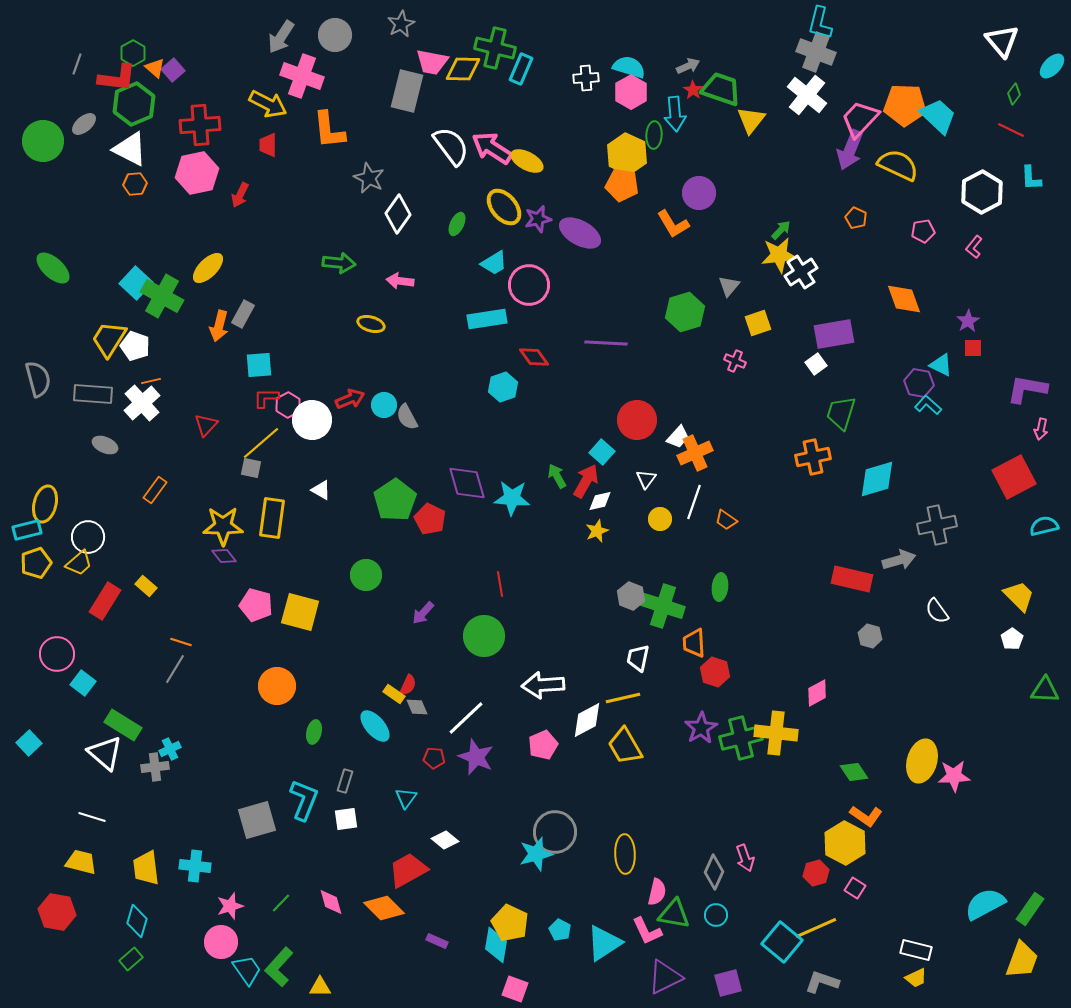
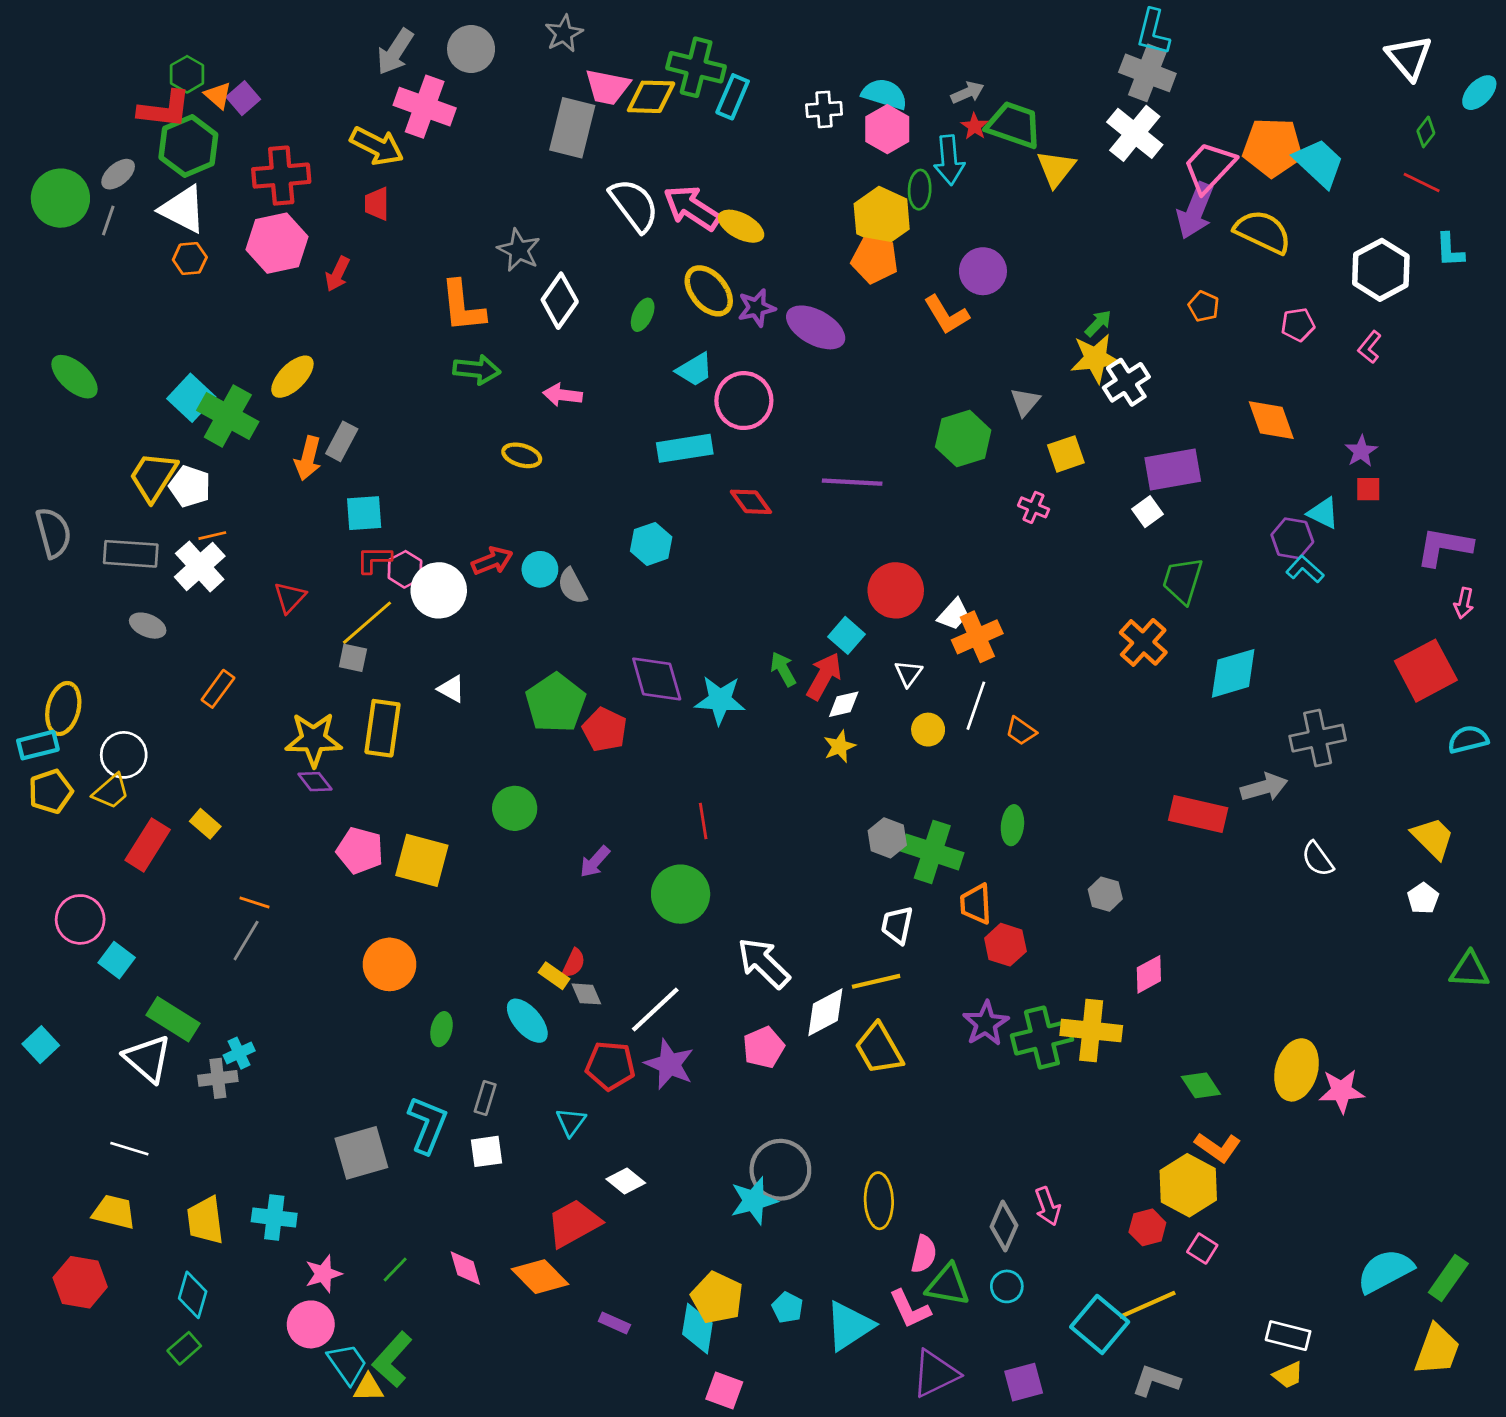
gray line: (77, 64) -> (108, 221), moved
orange L-shape: (329, 130) -> (463, 306), moved
cyan hexagon: (503, 387) -> (651, 544), moved
orange cross: (813, 457) -> (1143, 642), turned -36
gray hexagon: (870, 636) -> (1105, 894), moved
white arrow: (543, 685) -> (764, 963), turned 48
red pentagon: (434, 758) -> (610, 1066), size x1.6
yellow triangle: (320, 987) -> (368, 1388), moved

